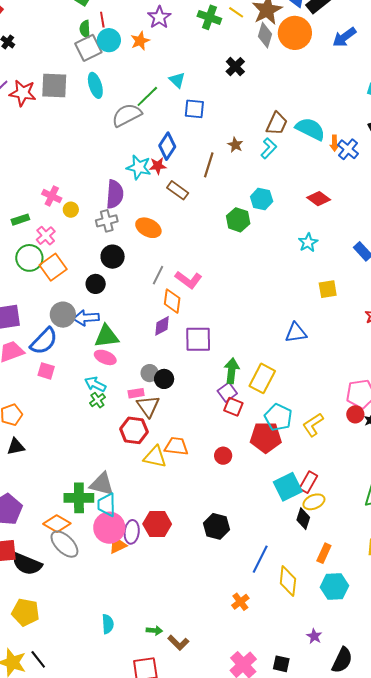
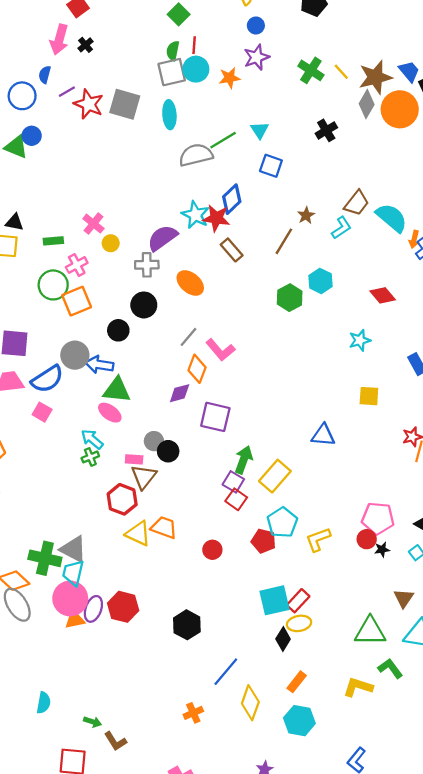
brown line: (209, 165) -> (284, 241), moved
red star: (158, 166) -> (216, 218), size x1.4
purple semicircle: (115, 194) -> (162, 238), turned -144
purple square: (227, 392) -> (233, 482), turned -36
red pentagon: (266, 437) -> (264, 541), size x0.7

